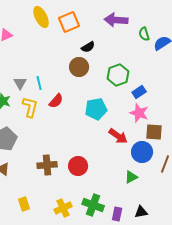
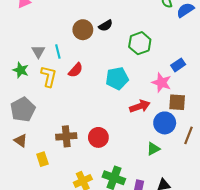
black semicircle: (88, 47) -> (106, 26), moved
brown circle: (79, 67) -> (83, 30), moved
blue rectangle: (139, 92) -> (178, 65), moved
red arrow: (118, 136) -> (140, 106), turned -54
yellow rectangle: (24, 204) -> (42, 159), moved

